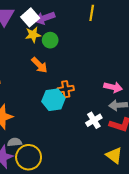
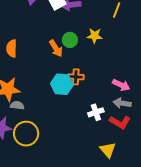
yellow star: (33, 35) -> (95, 36), moved
green circle: (50, 40) -> (70, 40), moved
gray semicircle: (15, 142) -> (17, 105), moved

